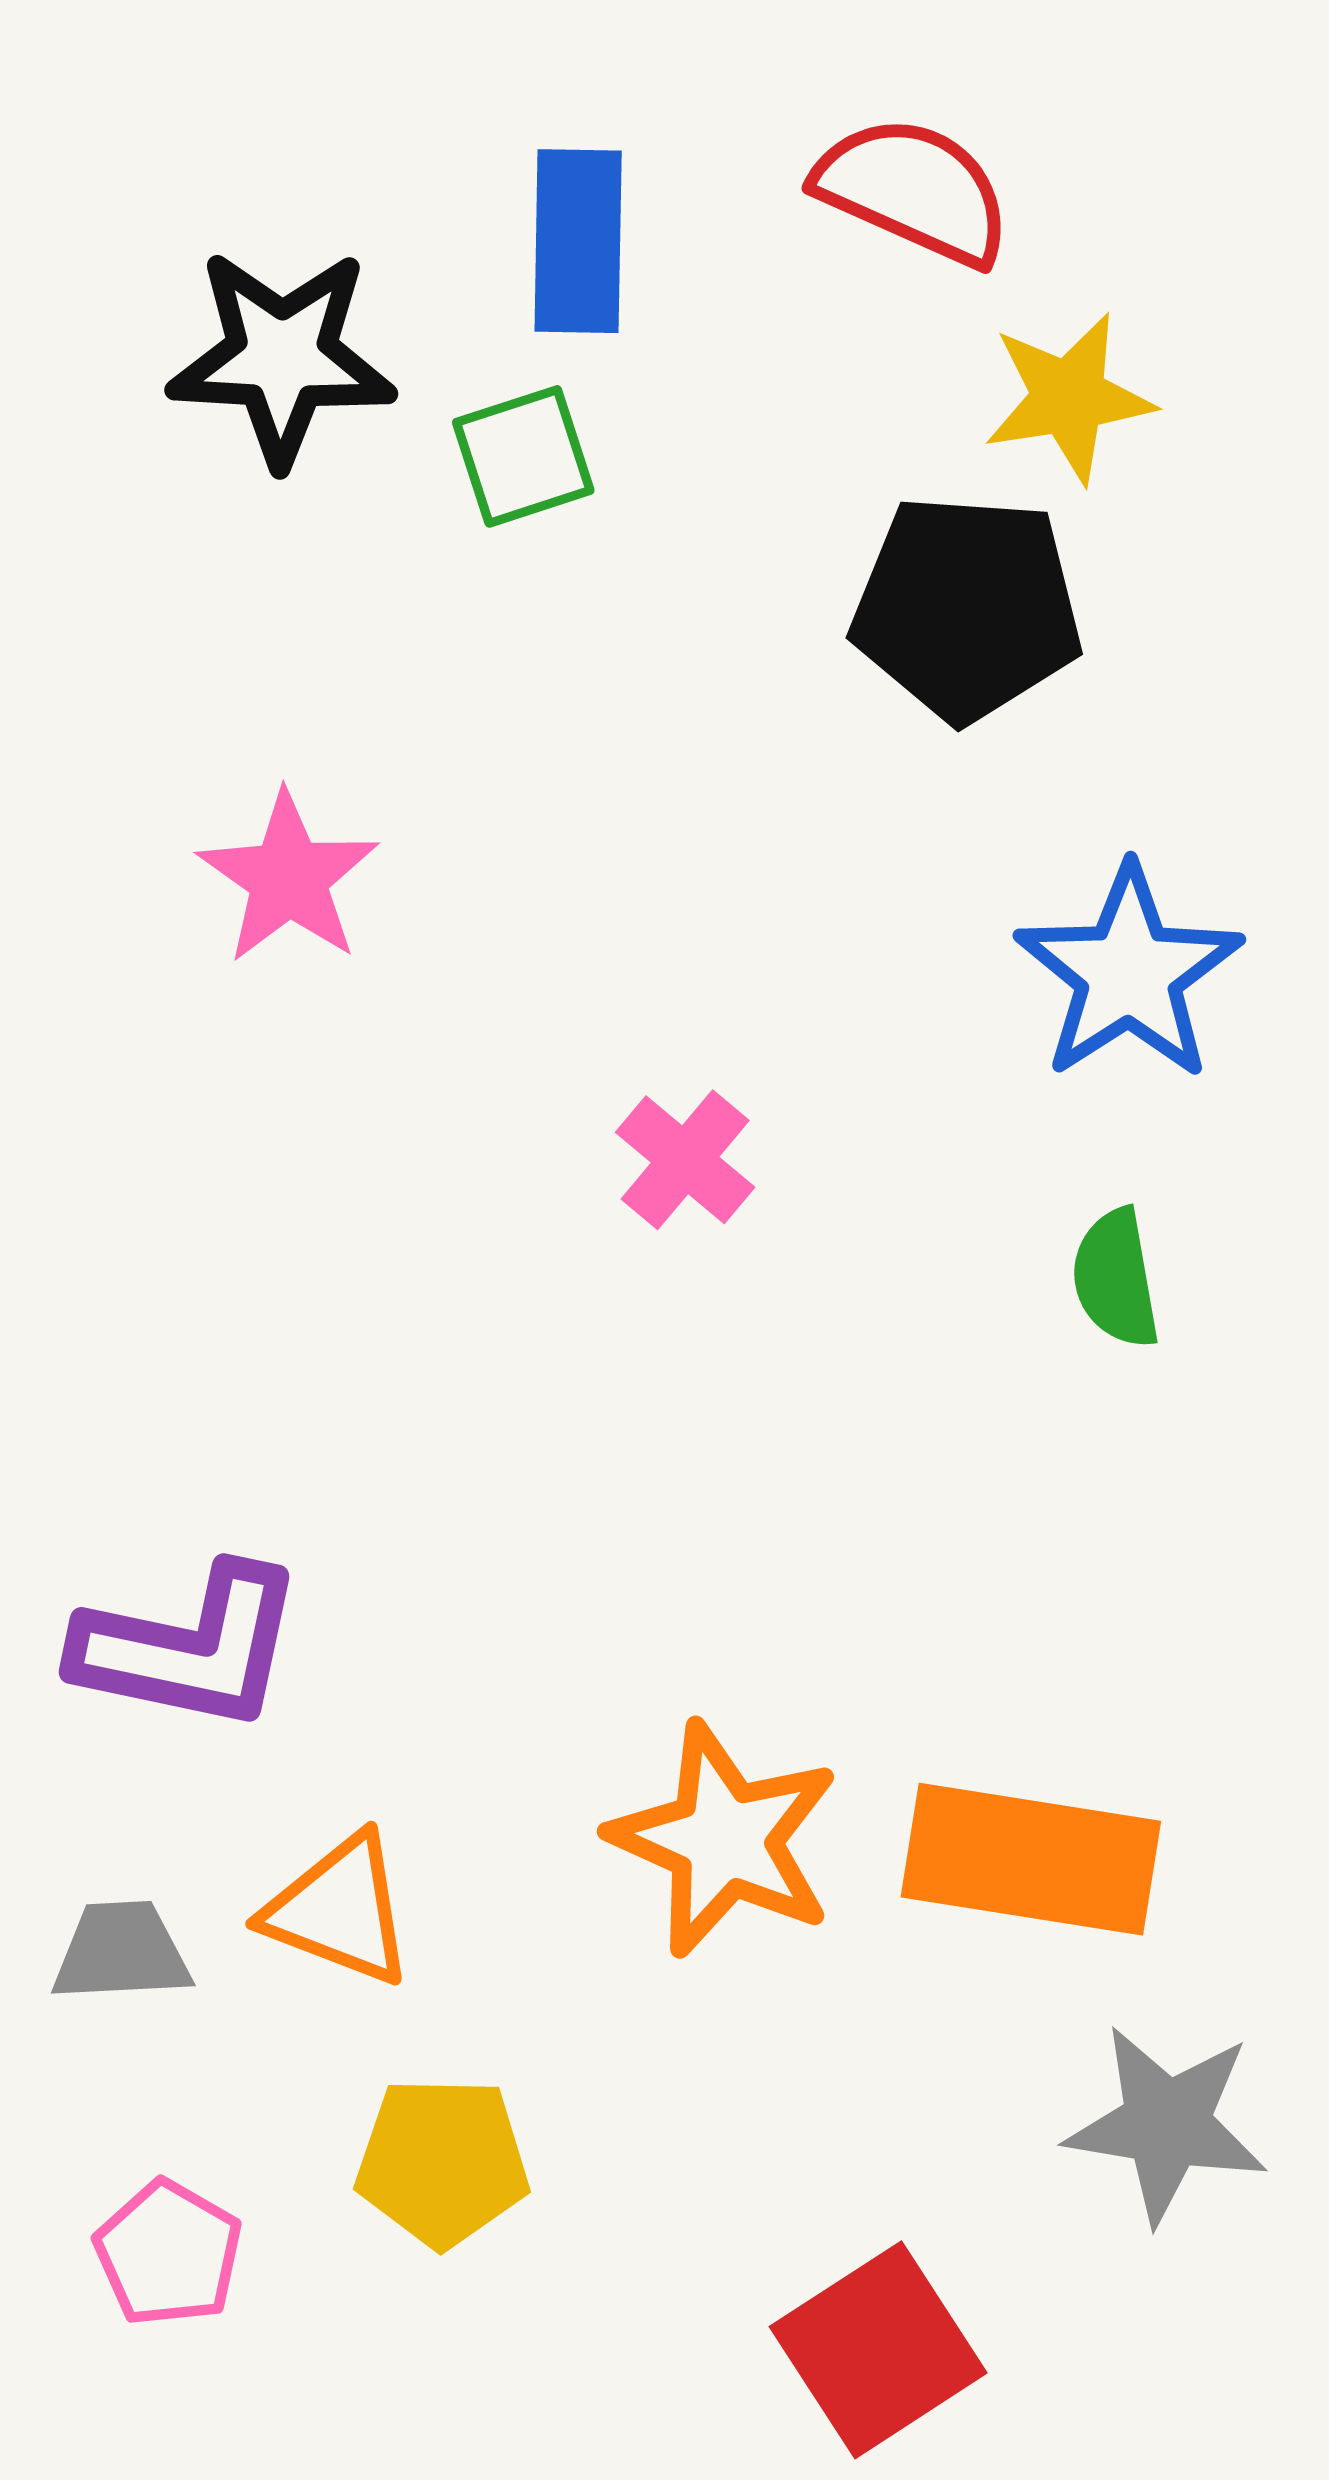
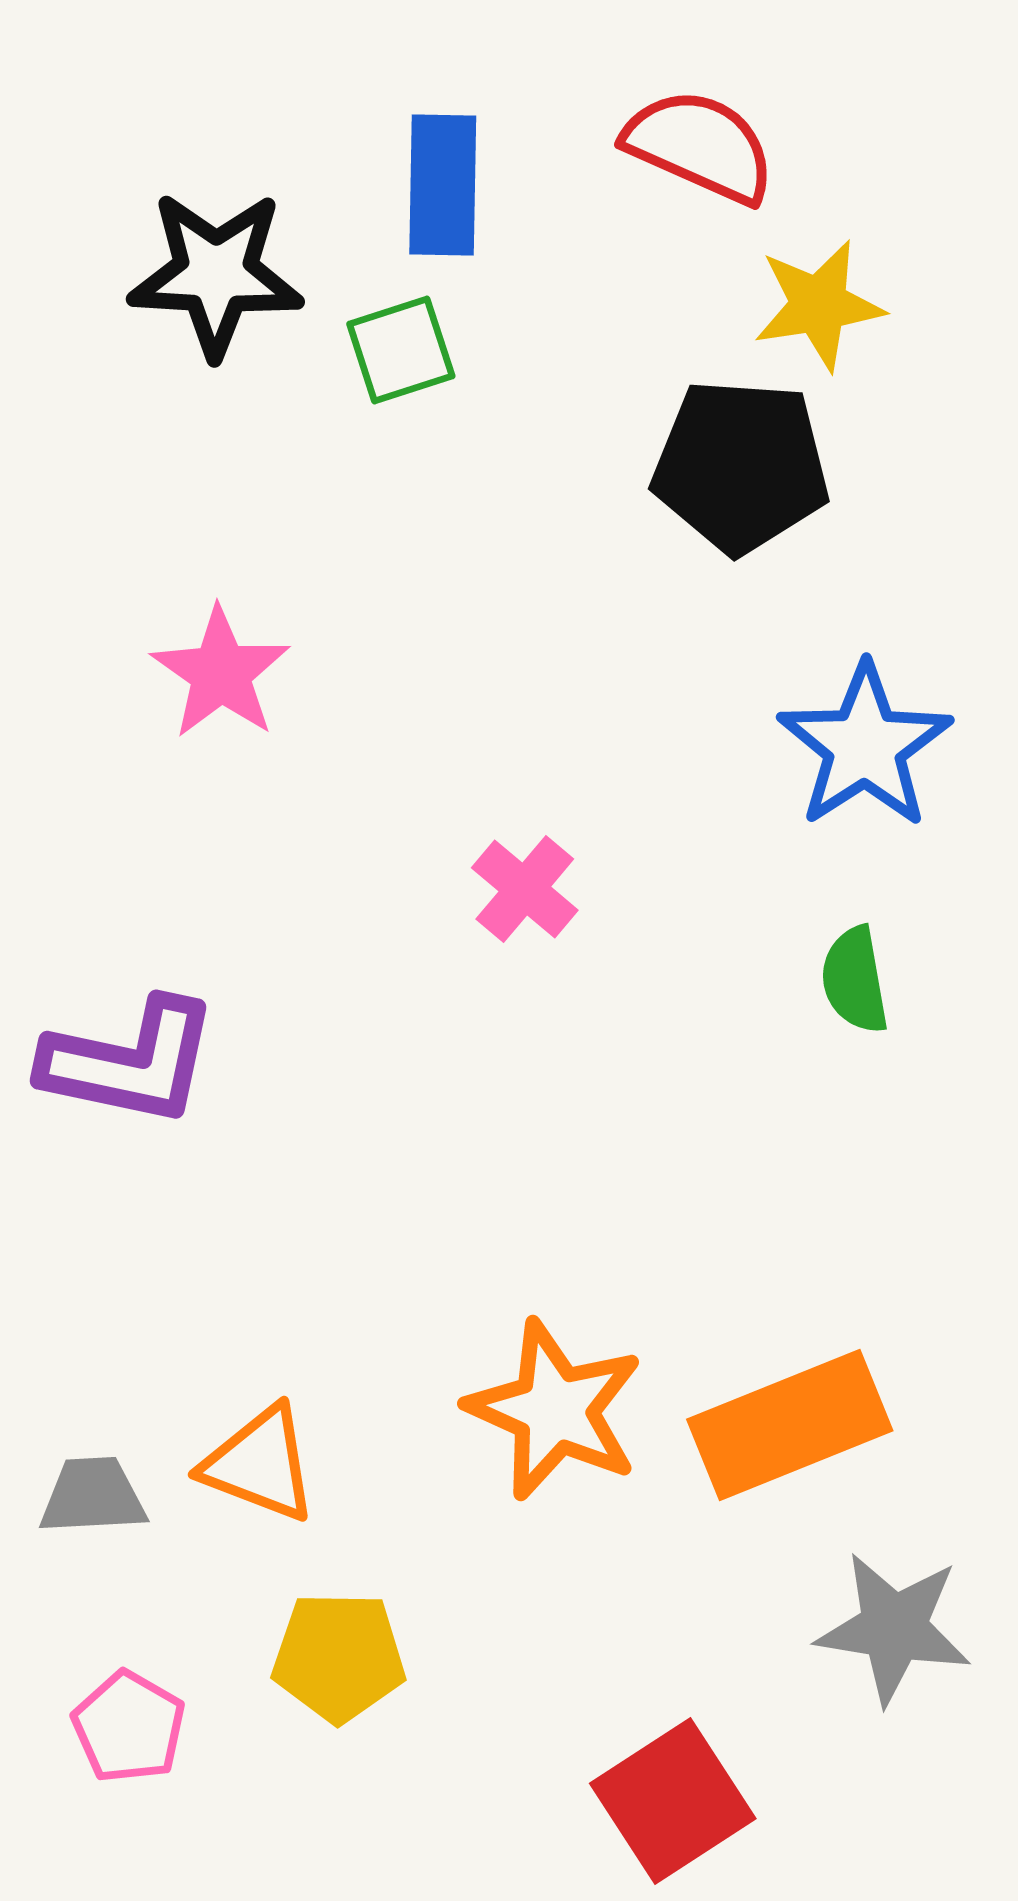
purple L-shape: (189, 1648) -> (130, 1062), moved
orange rectangle: (1031, 1859) -> (790, 1425), turned -31

